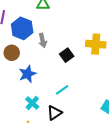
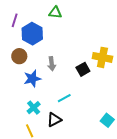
gray arrow: (43, 40) -> (52, 64), moved
black square: (67, 55) -> (83, 69), moved

